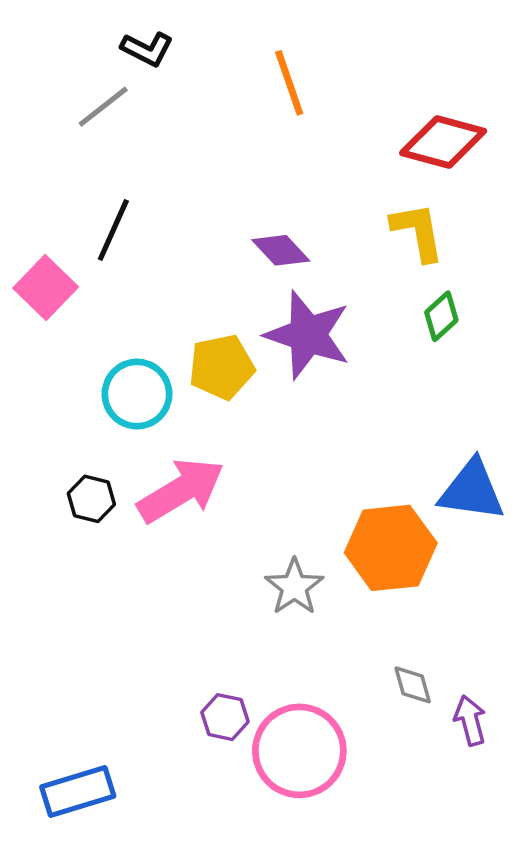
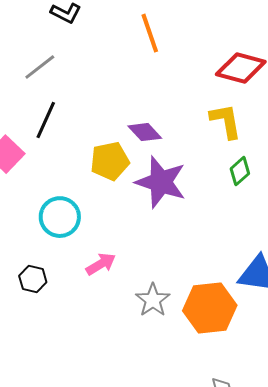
gray line: (103, 107) -> (40, 67), moved
yellow pentagon: (222, 367) -> (110, 161), moved
pink arrow: (181, 490) -> (101, 264), moved, size x0.6
gray star: (294, 587) -> (153, 300), moved

